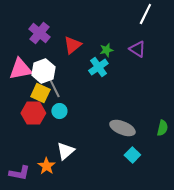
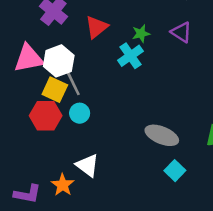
white triangle: (65, 151) -> (87, 165), turned -42

